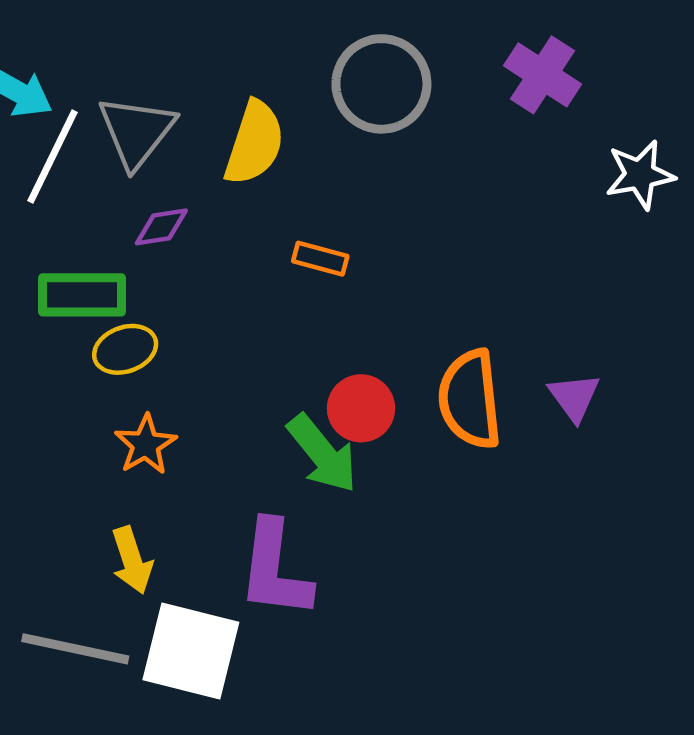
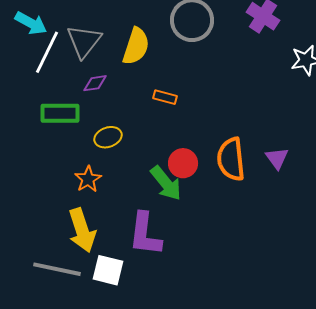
yellow ellipse: (125, 349) -> (108, 137), moved
yellow arrow: (132, 560) -> (82, 230), size x1.5
white square: (191, 651) -> (108, 270), size x0.7

